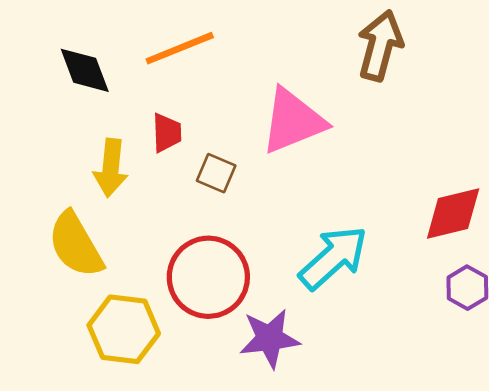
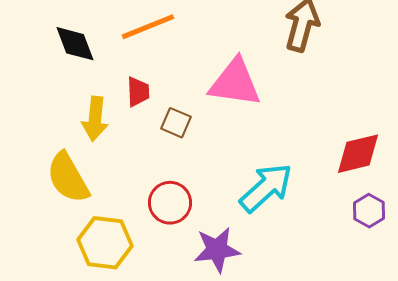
pink triangle: (293, 121) -> (235, 83), turned 30
red circle: (208, 277) -> (170, 203), size x0.7

